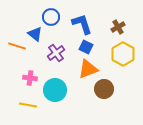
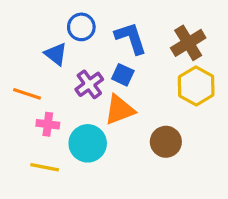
brown cross: (118, 27) -> (188, 43), size x1.5
orange line: (17, 46) -> (27, 94), moved
blue square: (86, 47) -> (123, 75), moved
orange triangle: (88, 69) -> (120, 110), moved

